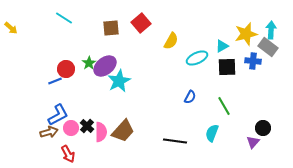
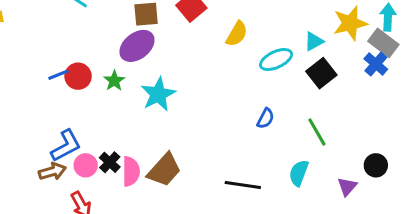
blue cross: (253, 61) -> (376, 64), moved, turned 35
green star: (89, 63) -> (114, 81), moved
purple ellipse: (105, 66) -> (137, 46), moved
black square: (227, 67) -> (321, 73), turned -36
blue line: (55, 81) -> (58, 75), moved
purple triangle: (253, 142) -> (347, 187), moved

